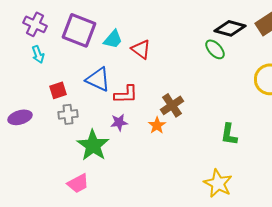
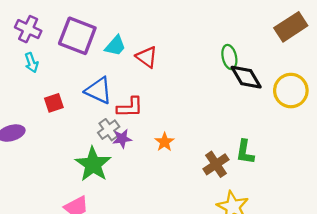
black diamond: (230, 28) -> (246, 77), moved, turned 44
green ellipse: (215, 49) -> (229, 57), turned 30
brown cross: (172, 105) -> (216, 164), moved
gray cross: (68, 114) -> (109, 130), moved, turned -30

